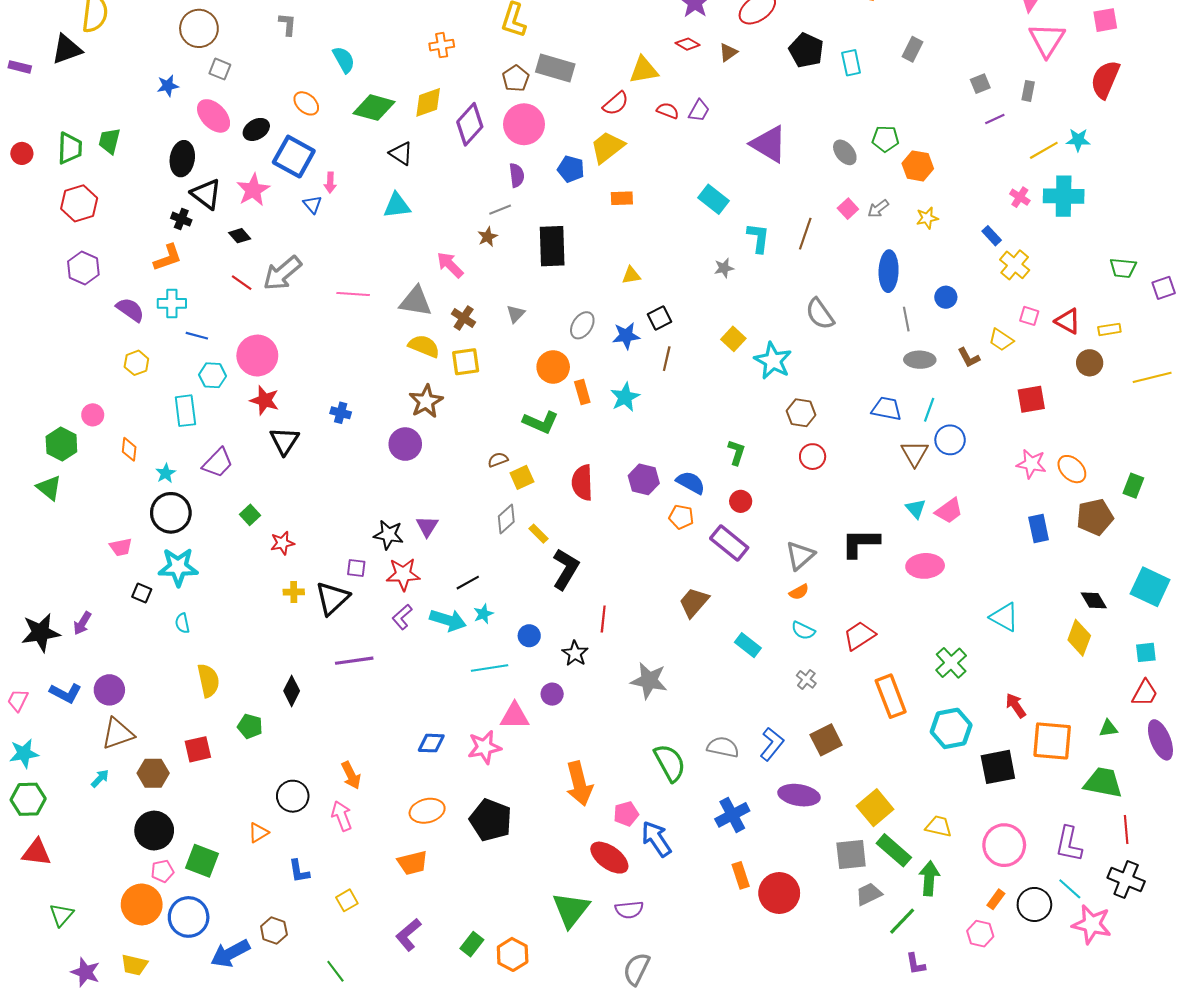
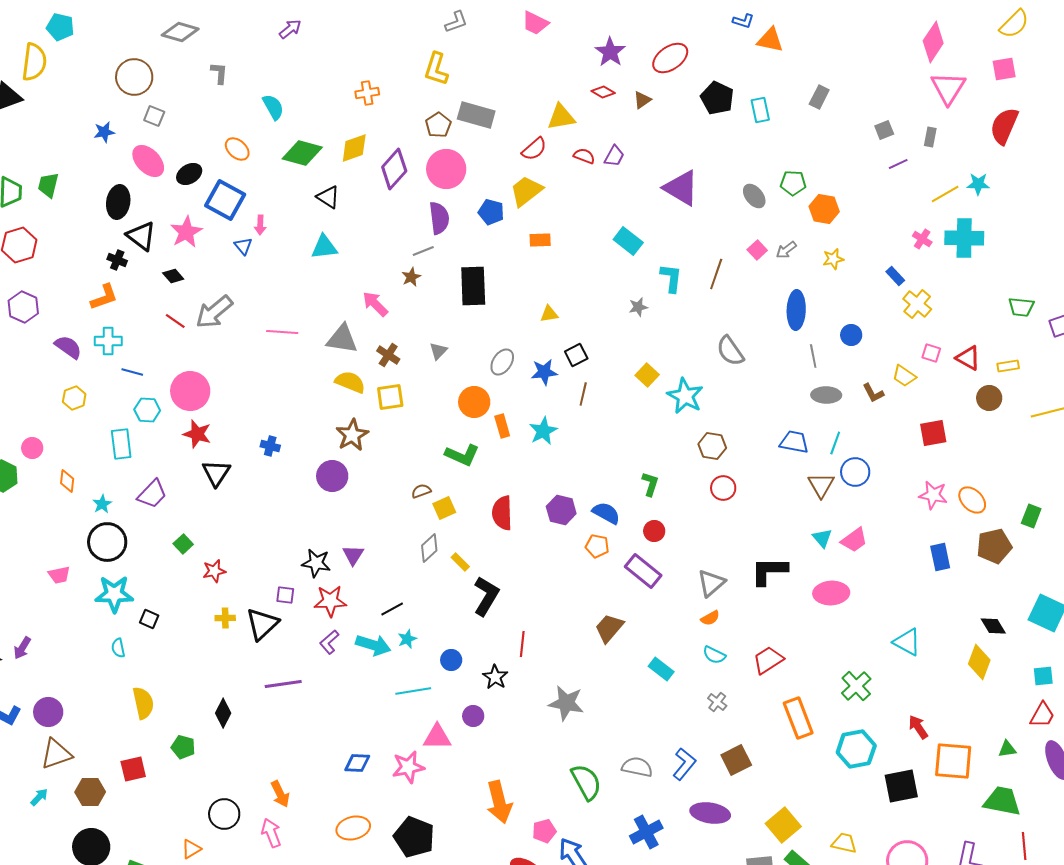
purple semicircle: (517, 175) -> (439, 218), size x1.4
black square: (142, 593) -> (149, 619), moved

